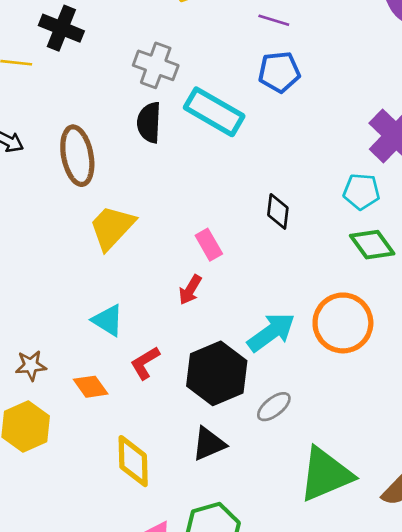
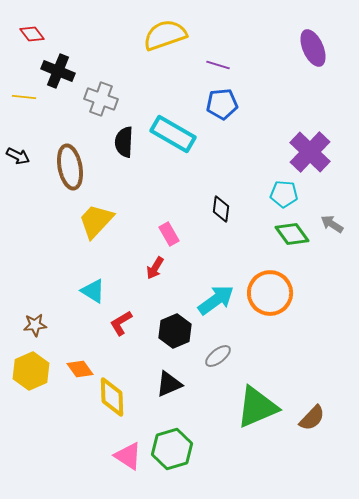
gray cross: (156, 65) -> (101, 99), moved
black hexagon: (217, 373) -> (175, 331), size x0.7
orange diamond: (91, 387) -> (80, 369), moved

